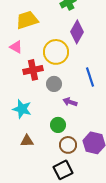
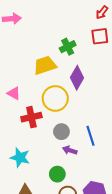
yellow trapezoid: (27, 20) -> (45, 65), moved
blue line: (90, 77) -> (90, 136), moved
gray circle: (54, 84) -> (61, 132), moved

